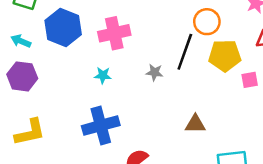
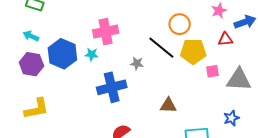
blue hexagon: (63, 27) -> (62, 54), moved
black line: (185, 52) -> (161, 48), turned -72
cyan star: (103, 75) -> (92, 54), moved
blue cross: (101, 126) -> (112, 87), moved

